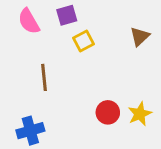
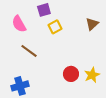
pink semicircle: (29, 21) -> (19, 24), moved
brown line: (44, 77) -> (29, 51), turned -48

